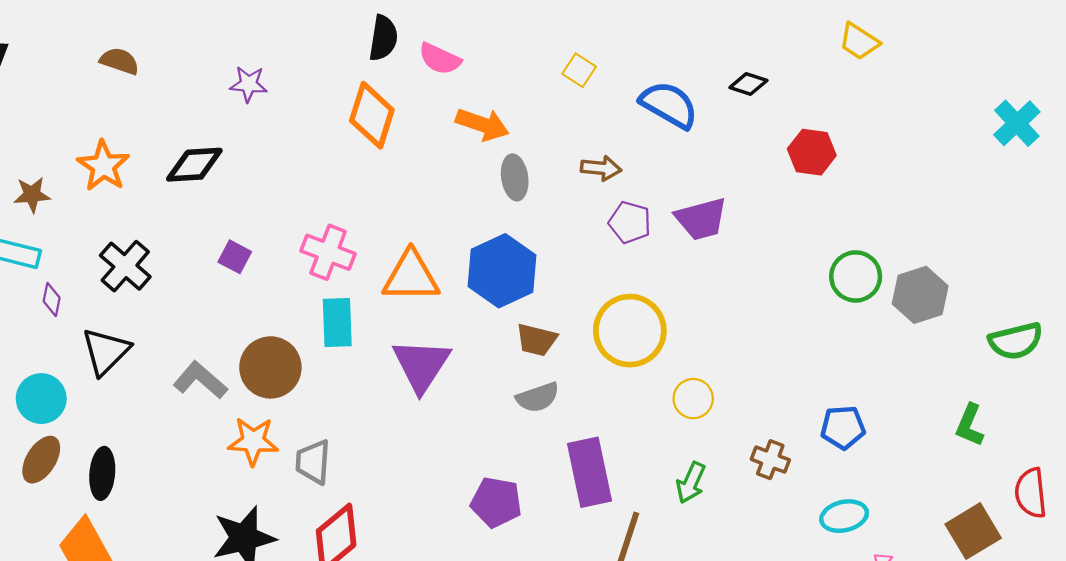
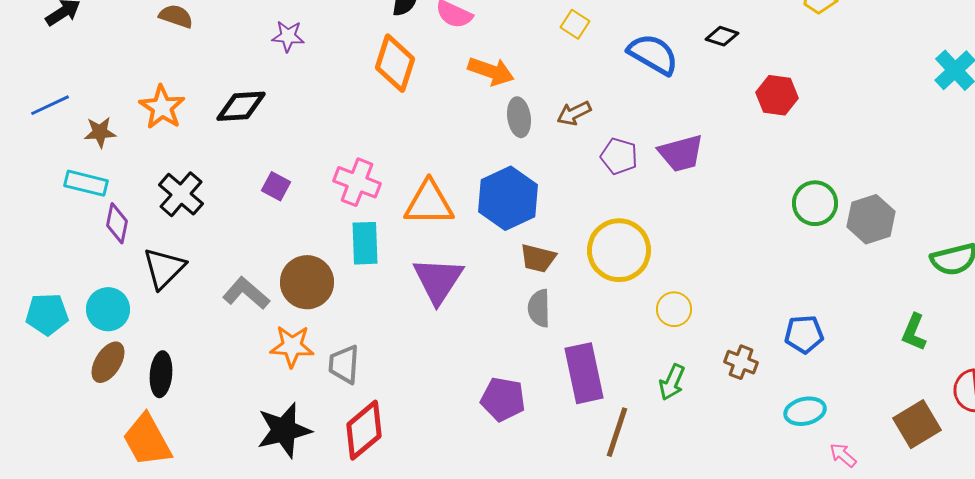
brown arrow: (601, 168) -> (574, 113), moved, turned 148
purple diamond: (52, 299) -> (117, 223), size x1.4
gray semicircle: (538, 397) -> (539, 308), turned 108

